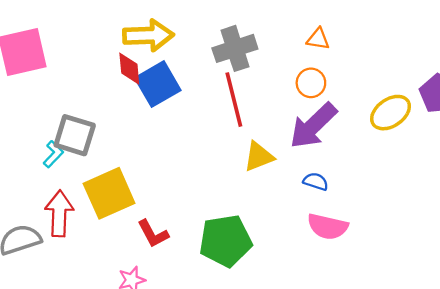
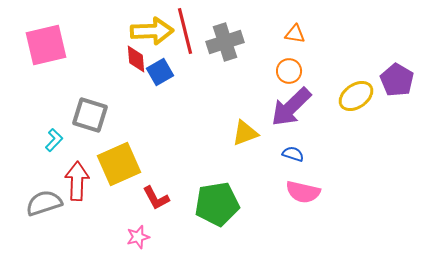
blue square: (158, 84) -> (160, 72), size x0.7
red line: (234, 100) -> (185, 31), moved
cyan L-shape: (53, 154) -> (54, 140), moved

